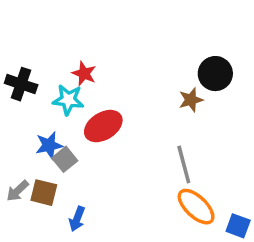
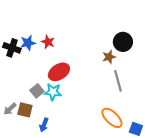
cyan star: (68, 100) -> (53, 92), moved
blue star: (49, 145) -> (28, 43), moved
gray line: (184, 165) -> (118, 81), moved

